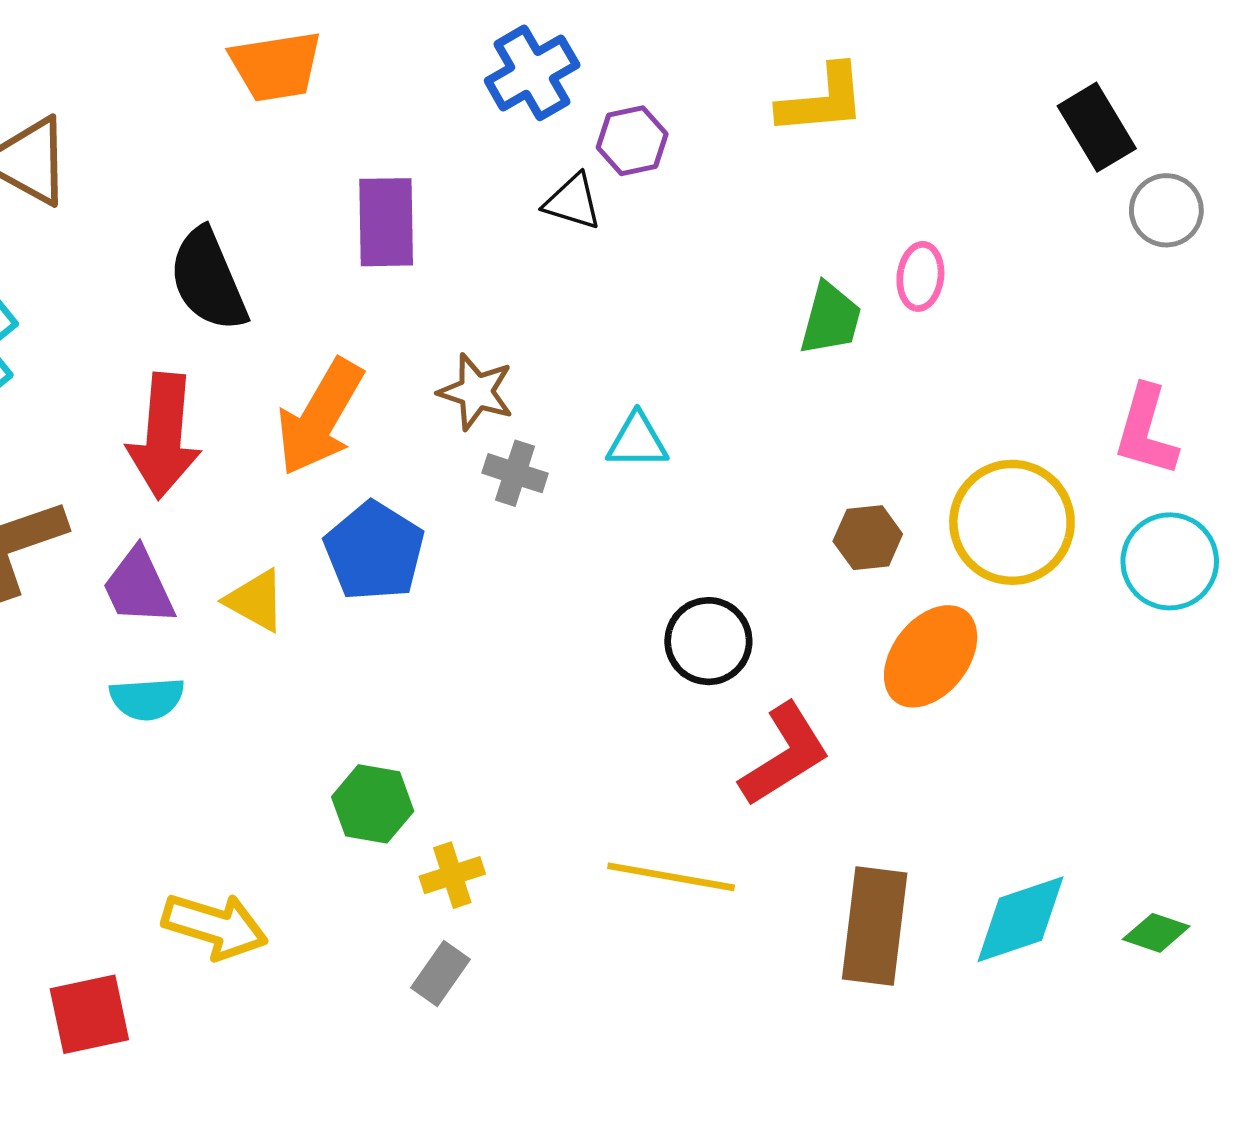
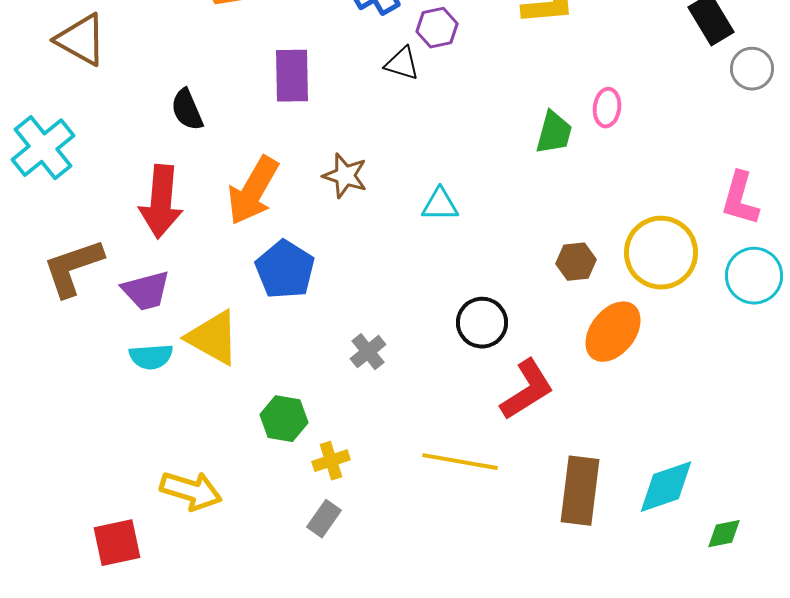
black semicircle: (208, 280) -> (187, 110), size x0.7
gray cross: (515, 473) -> (368, 352), moved, turned 33
purple trapezoid: (139, 587) -> (146, 291), turned -80
yellow triangle: (256, 600) -> (213, 338), moved, size x1.5
green diamond: (1156, 933) -> (724, 534), moved, turned -30

